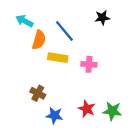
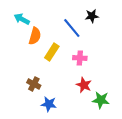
blue line: (64, 31) -> (72, 28), moved
yellow rectangle: (58, 58) -> (52, 52), turned -66
red star: (87, 109) -> (84, 85), moved

